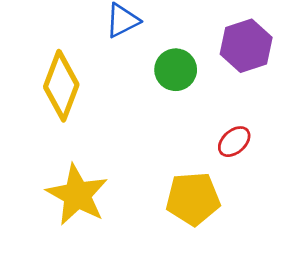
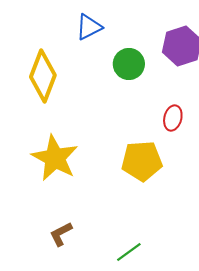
red ellipse: (234, 142) -> (173, 118), turned -35

